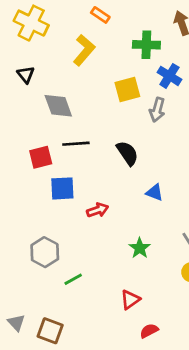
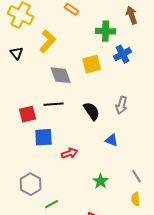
yellow L-shape: (84, 50) -> (48, 41), moved
blue cross: (169, 76) -> (123, 54), turned 30
gray diamond: (58, 106) -> (61, 75), moved
gray arrow: (157, 110) -> (122, 105), moved

